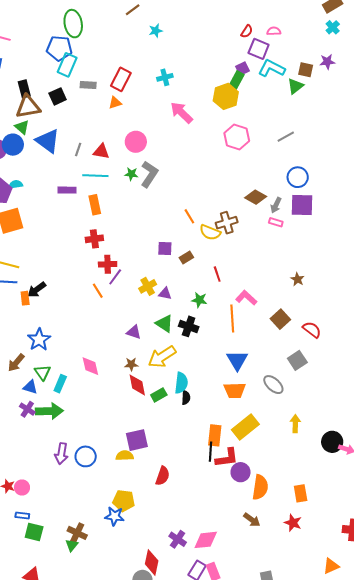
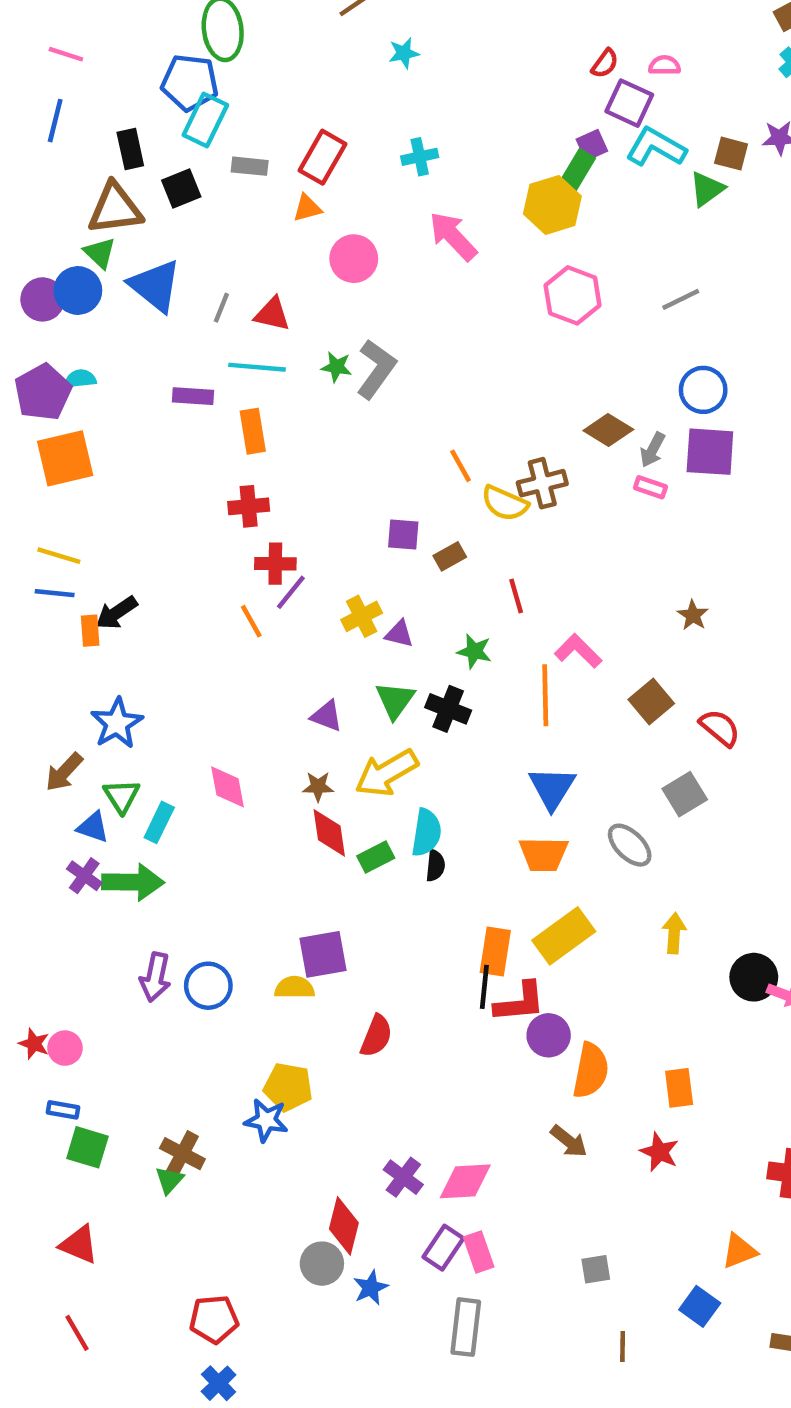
black rectangle: (24, 89) -> (130, 149), moved
pink circle: (136, 142) -> (354, 259), moved
green triangle: (164, 324) -> (395, 700), turned 30

